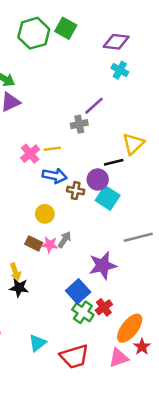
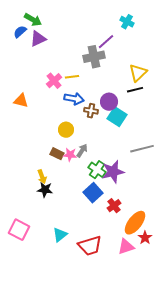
cyan cross: (120, 70) -> (127, 22), moved
gray cross: (79, 124) -> (94, 57), size x1.5
black line: (114, 162) -> (135, 90), moved
green cross: (83, 312) -> (97, 170), moved

